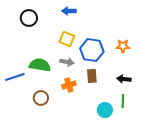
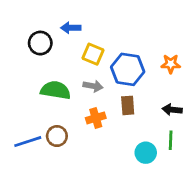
blue arrow: (69, 11) -> (71, 28), moved
black circle: (29, 18) -> (40, 43), moved
blue line: (15, 77) -> (28, 142), moved

